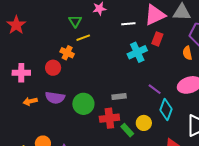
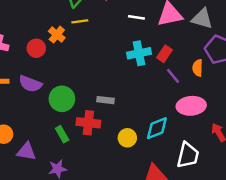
red rectangle: (157, 39) -> (165, 54), moved
purple line: (155, 89) -> (173, 76), moved
cyan diamond: (166, 110) -> (157, 128), turned 35
green rectangle: (127, 130) -> (62, 134), moved

